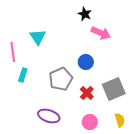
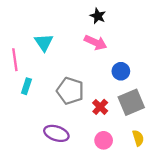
pink arrow: (101, 33) -> (96, 42), moved
blue circle: (86, 62) -> (121, 71), moved
gray pentagon: (61, 79) -> (70, 91), turned -30

